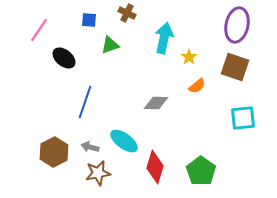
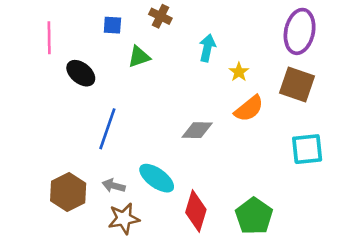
pink line: (39, 30) -> (49, 38), turned -35
cyan arrow: (164, 38) -> (207, 48), size x0.7
orange semicircle: (197, 86) -> (249, 109), size x1.4

